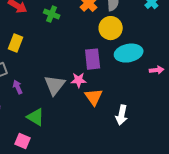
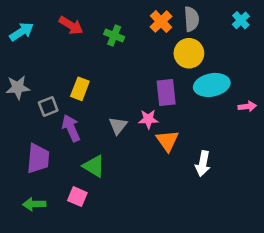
yellow rectangle: (16, 43) -> (80, 89), moved
gray triangle: (55, 85) -> (118, 126), size x0.7
purple arrow: (18, 87) -> (71, 128), size x1.5

